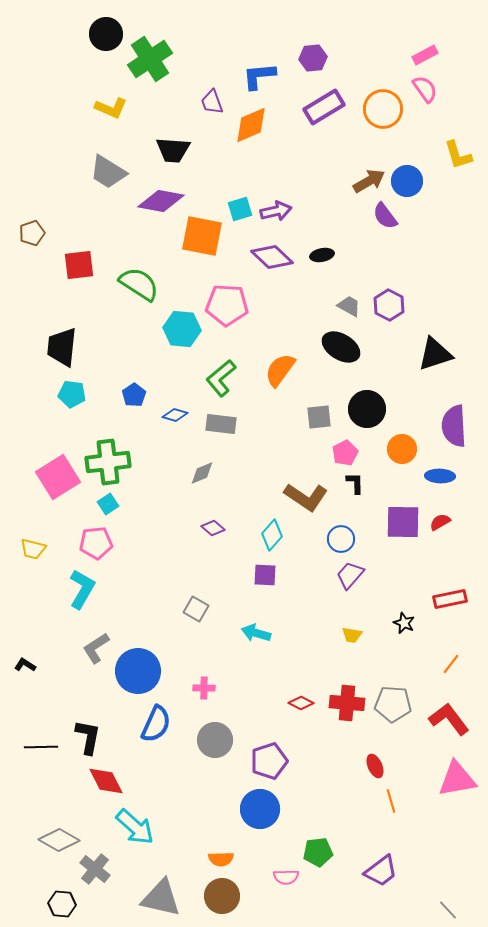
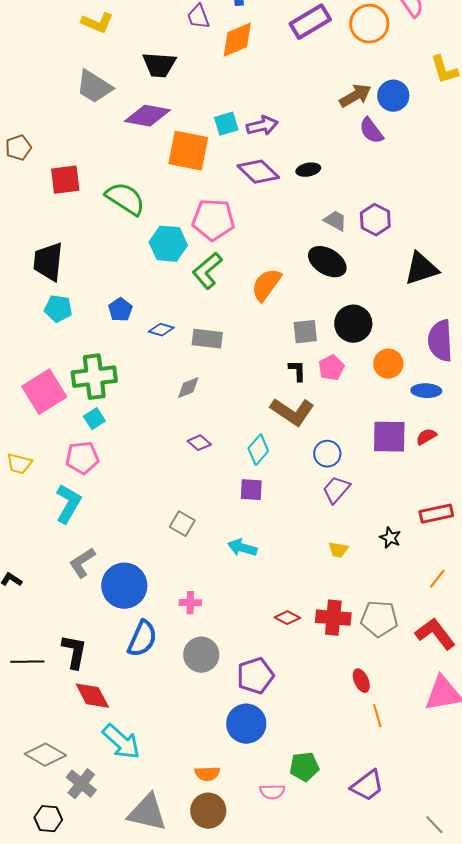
green L-shape: (221, 378) -> (207, 271), moved
black L-shape: (355, 483) -> (297, 371), moved

